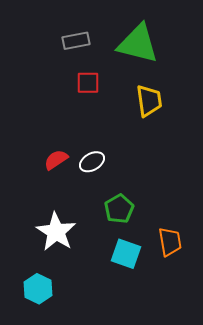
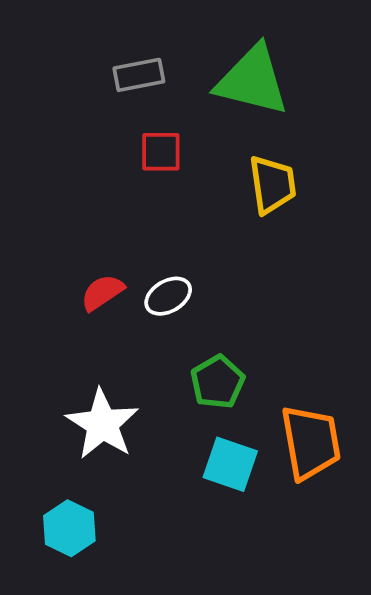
orange trapezoid: (170, 242) -> (311, 442), size x1.4

